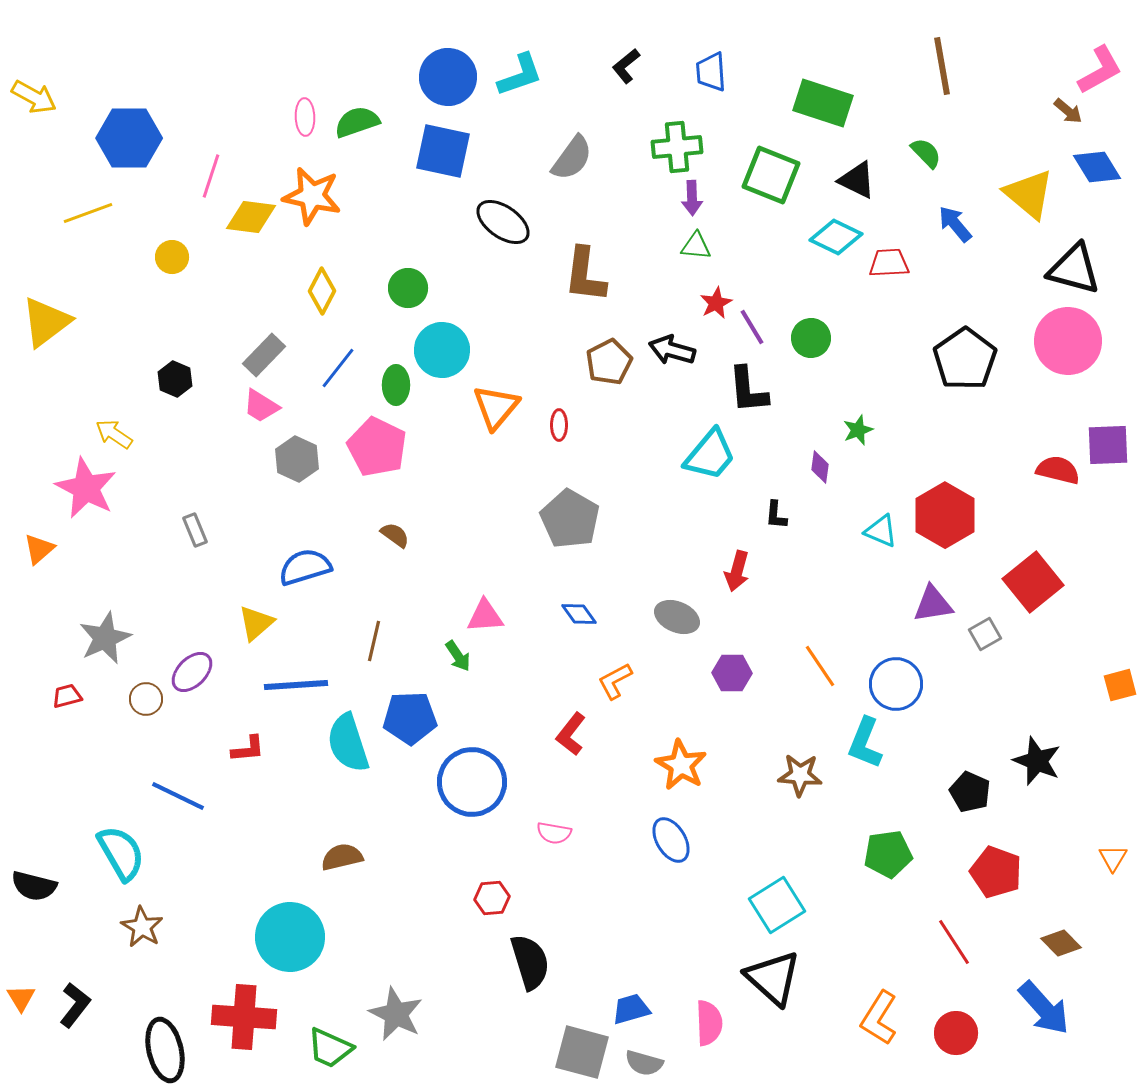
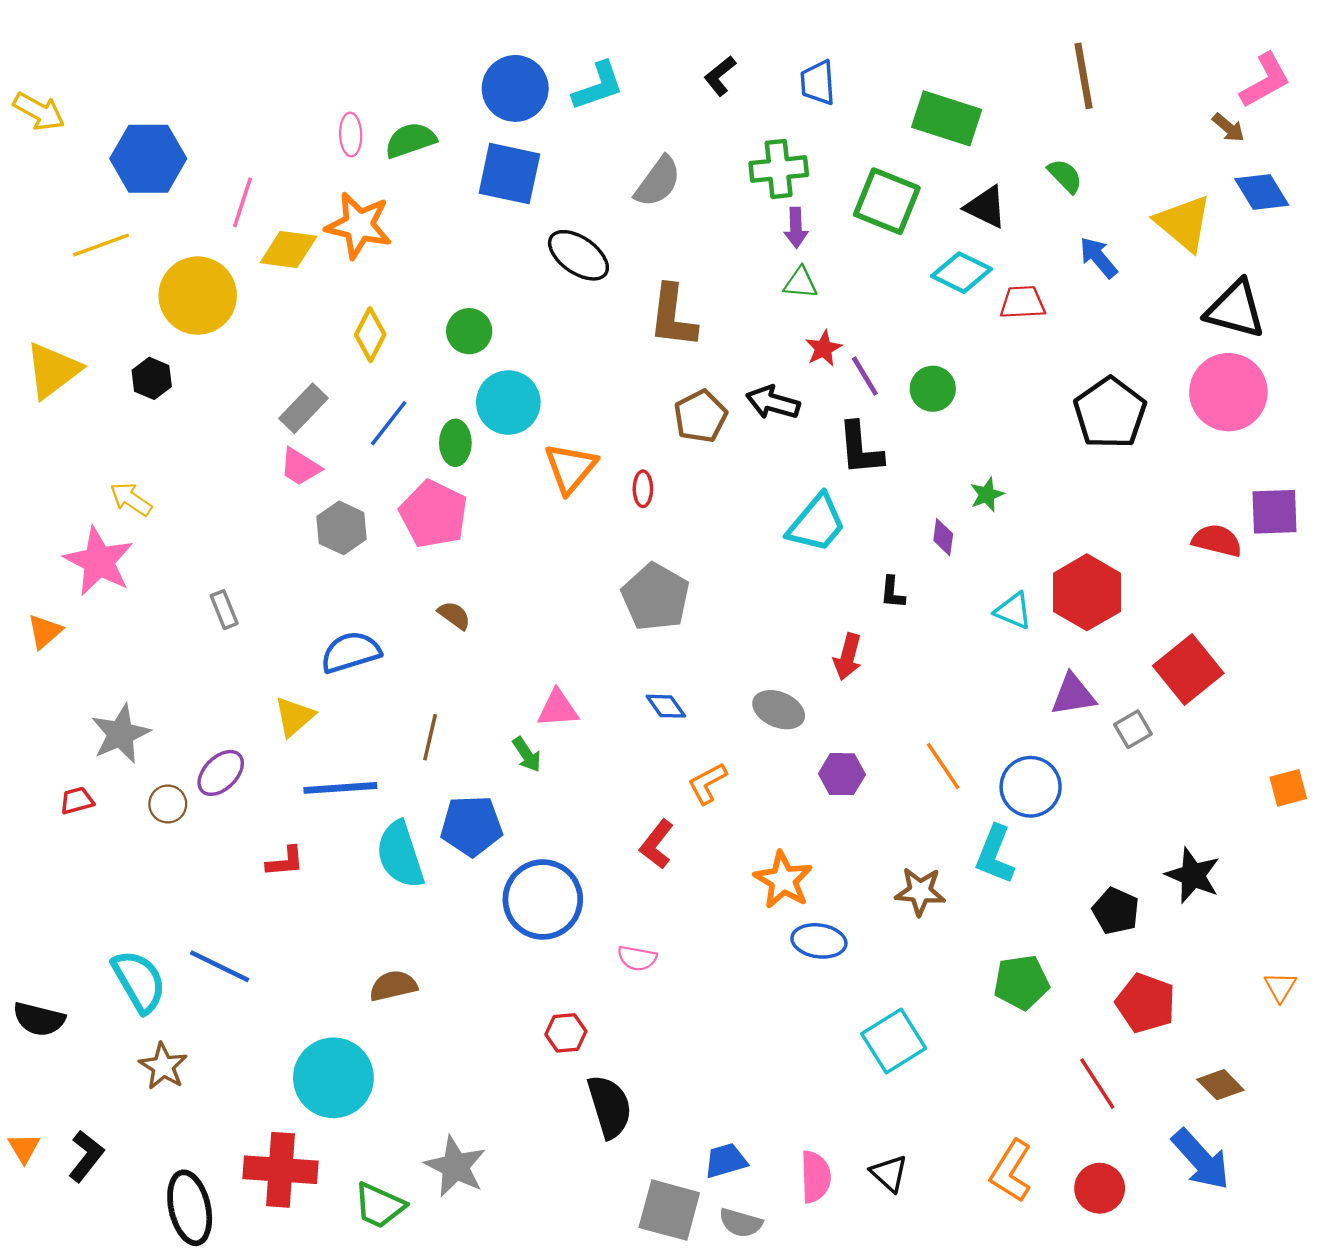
yellow circle: (172, 257) -> (198, 296), size x2.0
black hexagon: (175, 379) -> (152, 378), moved
blue line: (178, 796) -> (220, 966), moved
blue ellipse: (671, 840) -> (819, 941), moved, turned -51
black triangle: (773, 978) -> (889, 1173), moved, size x0.6

